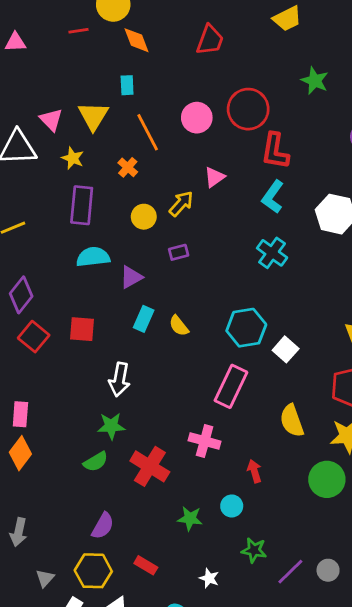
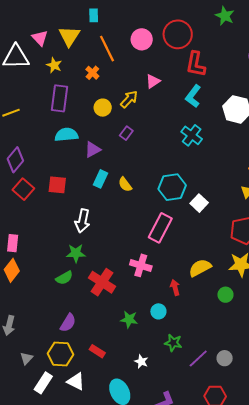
purple rectangle: (179, 252) -> (126, 133), turned -40
yellow semicircle: (292, 421) -> (200, 268), moved, turned 80
green circle: (327, 479) -> (225, 295), size x0.6

